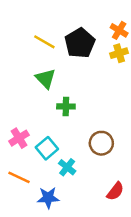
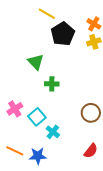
yellow line: (44, 42) -> (47, 14), moved
brown circle: (101, 143) -> (91, 113), moved
orange line: (19, 177) -> (15, 151), moved

